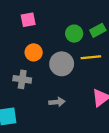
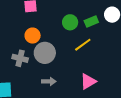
yellow line: (91, 57) -> (83, 45), turned -36
gray circle: (62, 64) -> (45, 53), moved

